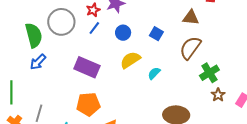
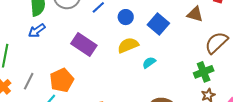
blue square: (156, 34) -> (158, 24), size x1.5
brown semicircle: (190, 48) -> (216, 43), moved
orange pentagon: (88, 104) -> (62, 80), moved, turned -30

